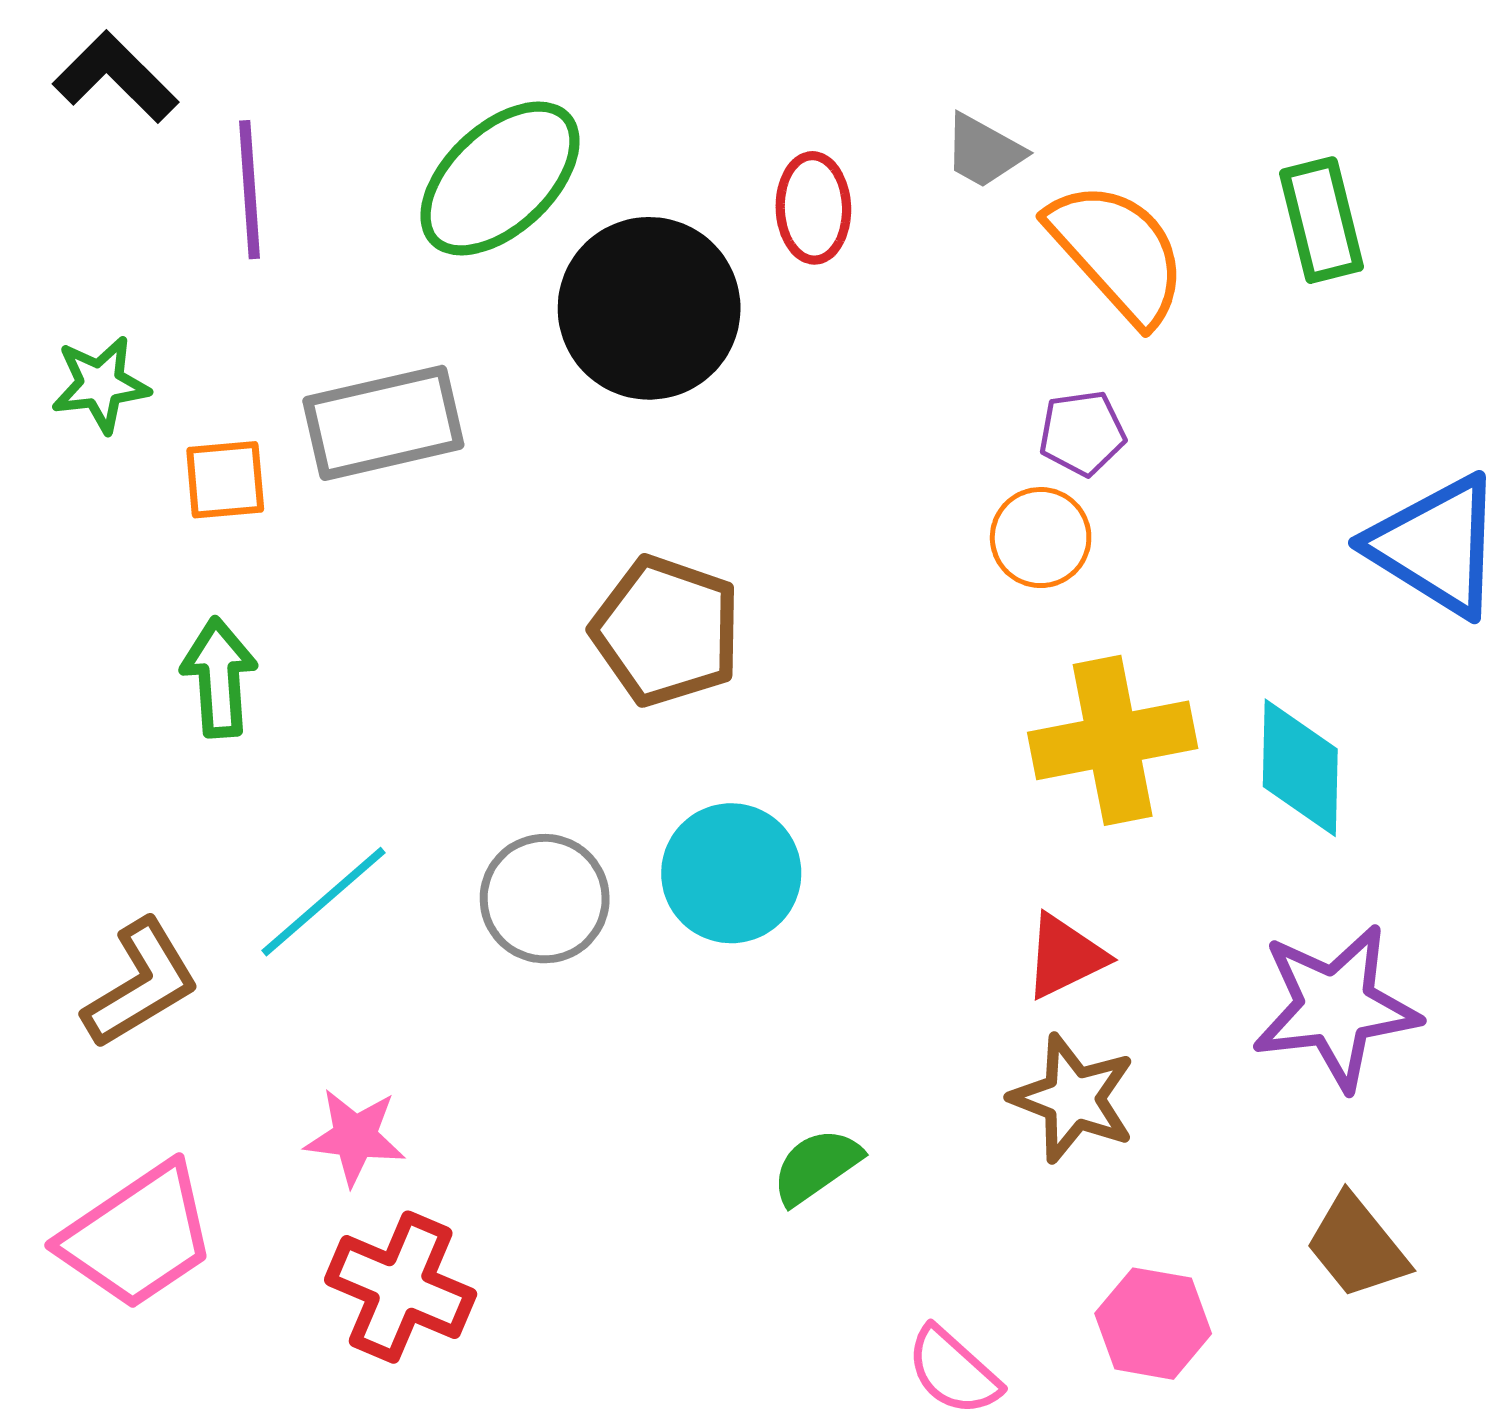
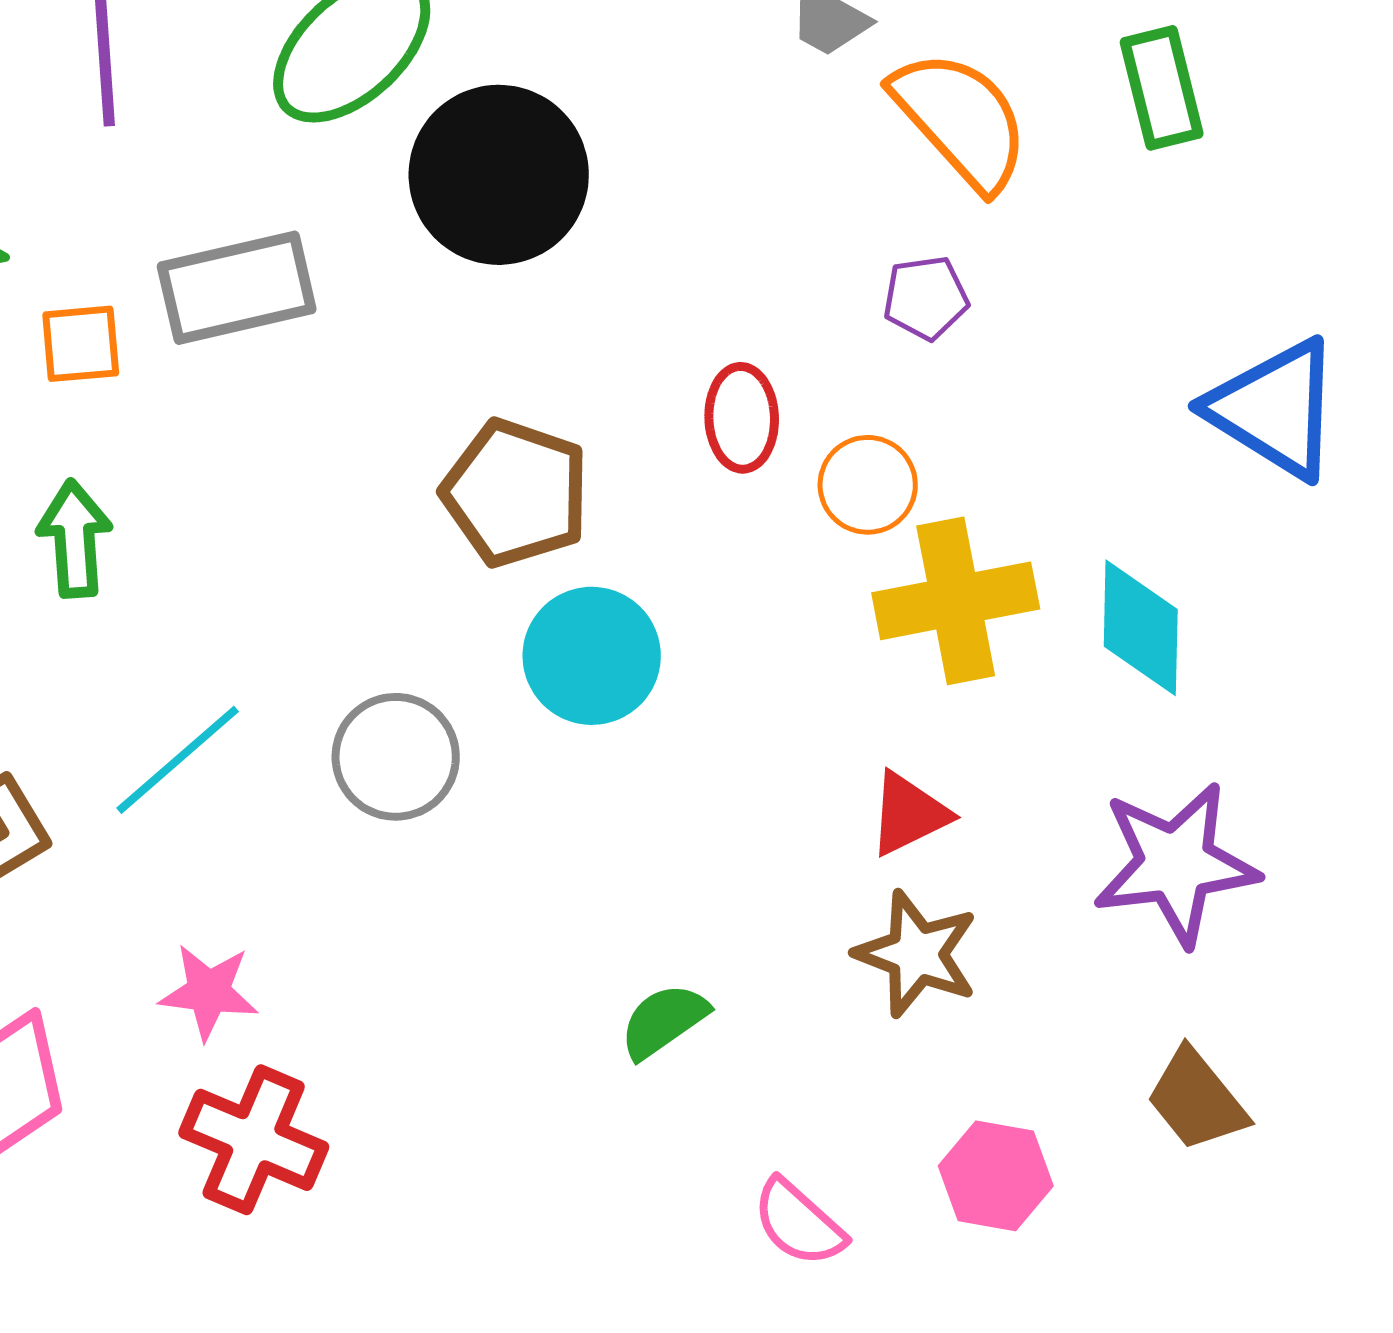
red ellipse: (813, 208) -> (742, 418), moved
orange circle: (1041, 538) -> (868, 485), moved
cyan circle: (731, 873) -> (592, 656), moved

